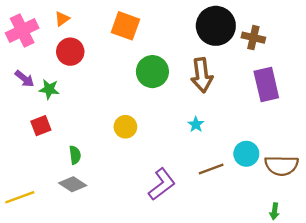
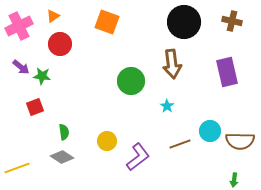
brown cross: (253, 38) -> (232, 21), moved
green circle: (152, 72) -> (131, 81), moved
yellow circle: (125, 127) -> (107, 141), moved

